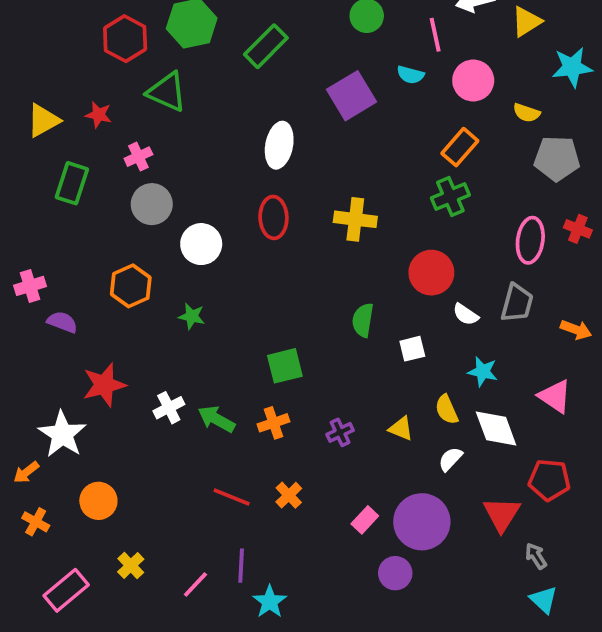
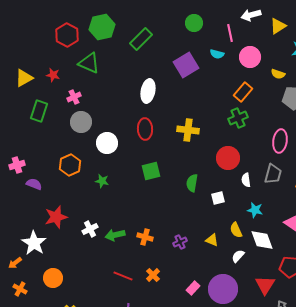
white semicircle: (466, 314) -> (246, 180), turned 48
green square: (285, 366) -> (151, 171), moved
green arrow: (216, 419) -> (115, 235), turned -42
orange cross: (273, 423) -> (145, 237), turned 35

